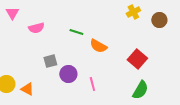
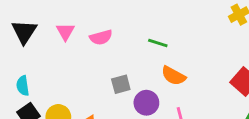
pink triangle: (12, 13) -> (65, 32), moved
orange semicircle: (98, 46) -> (173, 76), moved

